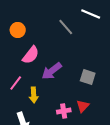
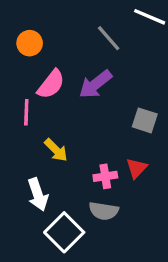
purple arrow: (52, 71) -> (95, 84), moved
pink line: (16, 83) -> (26, 112), moved, turned -35
yellow arrow: (34, 95) -> (56, 150), turned -42

